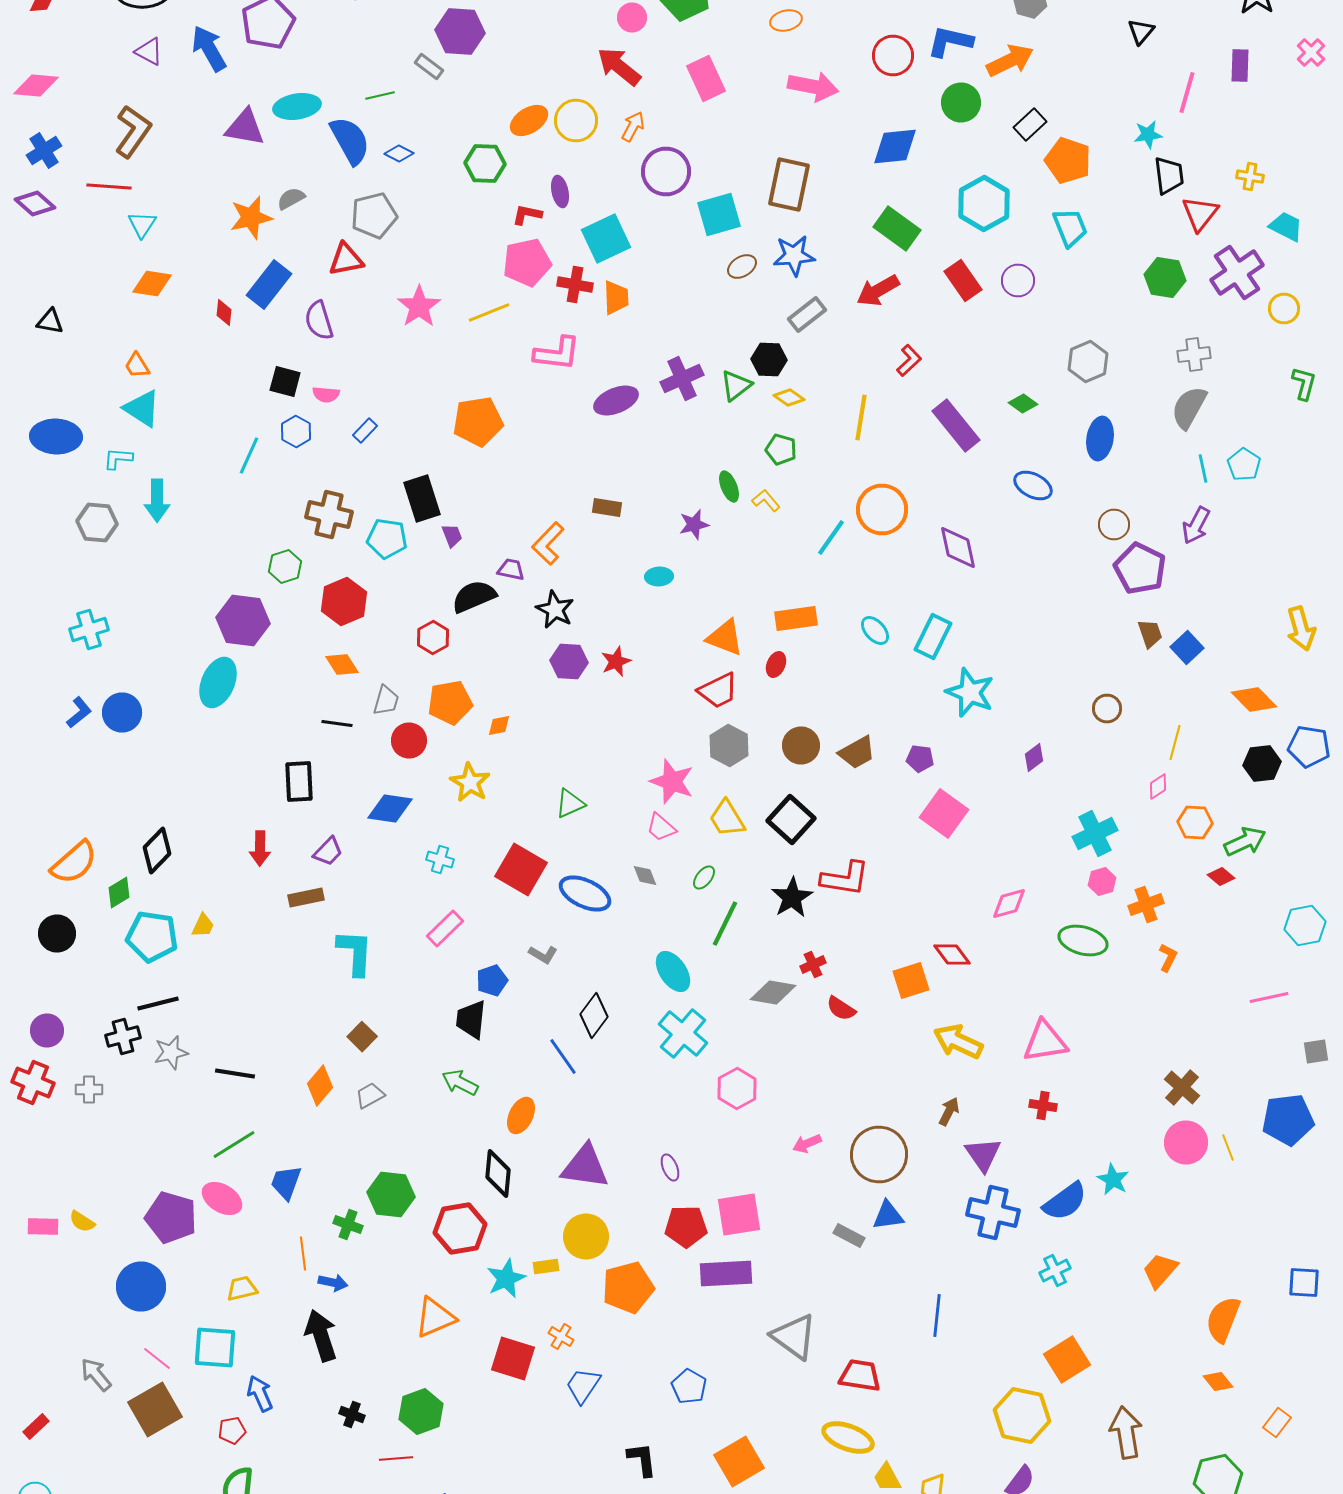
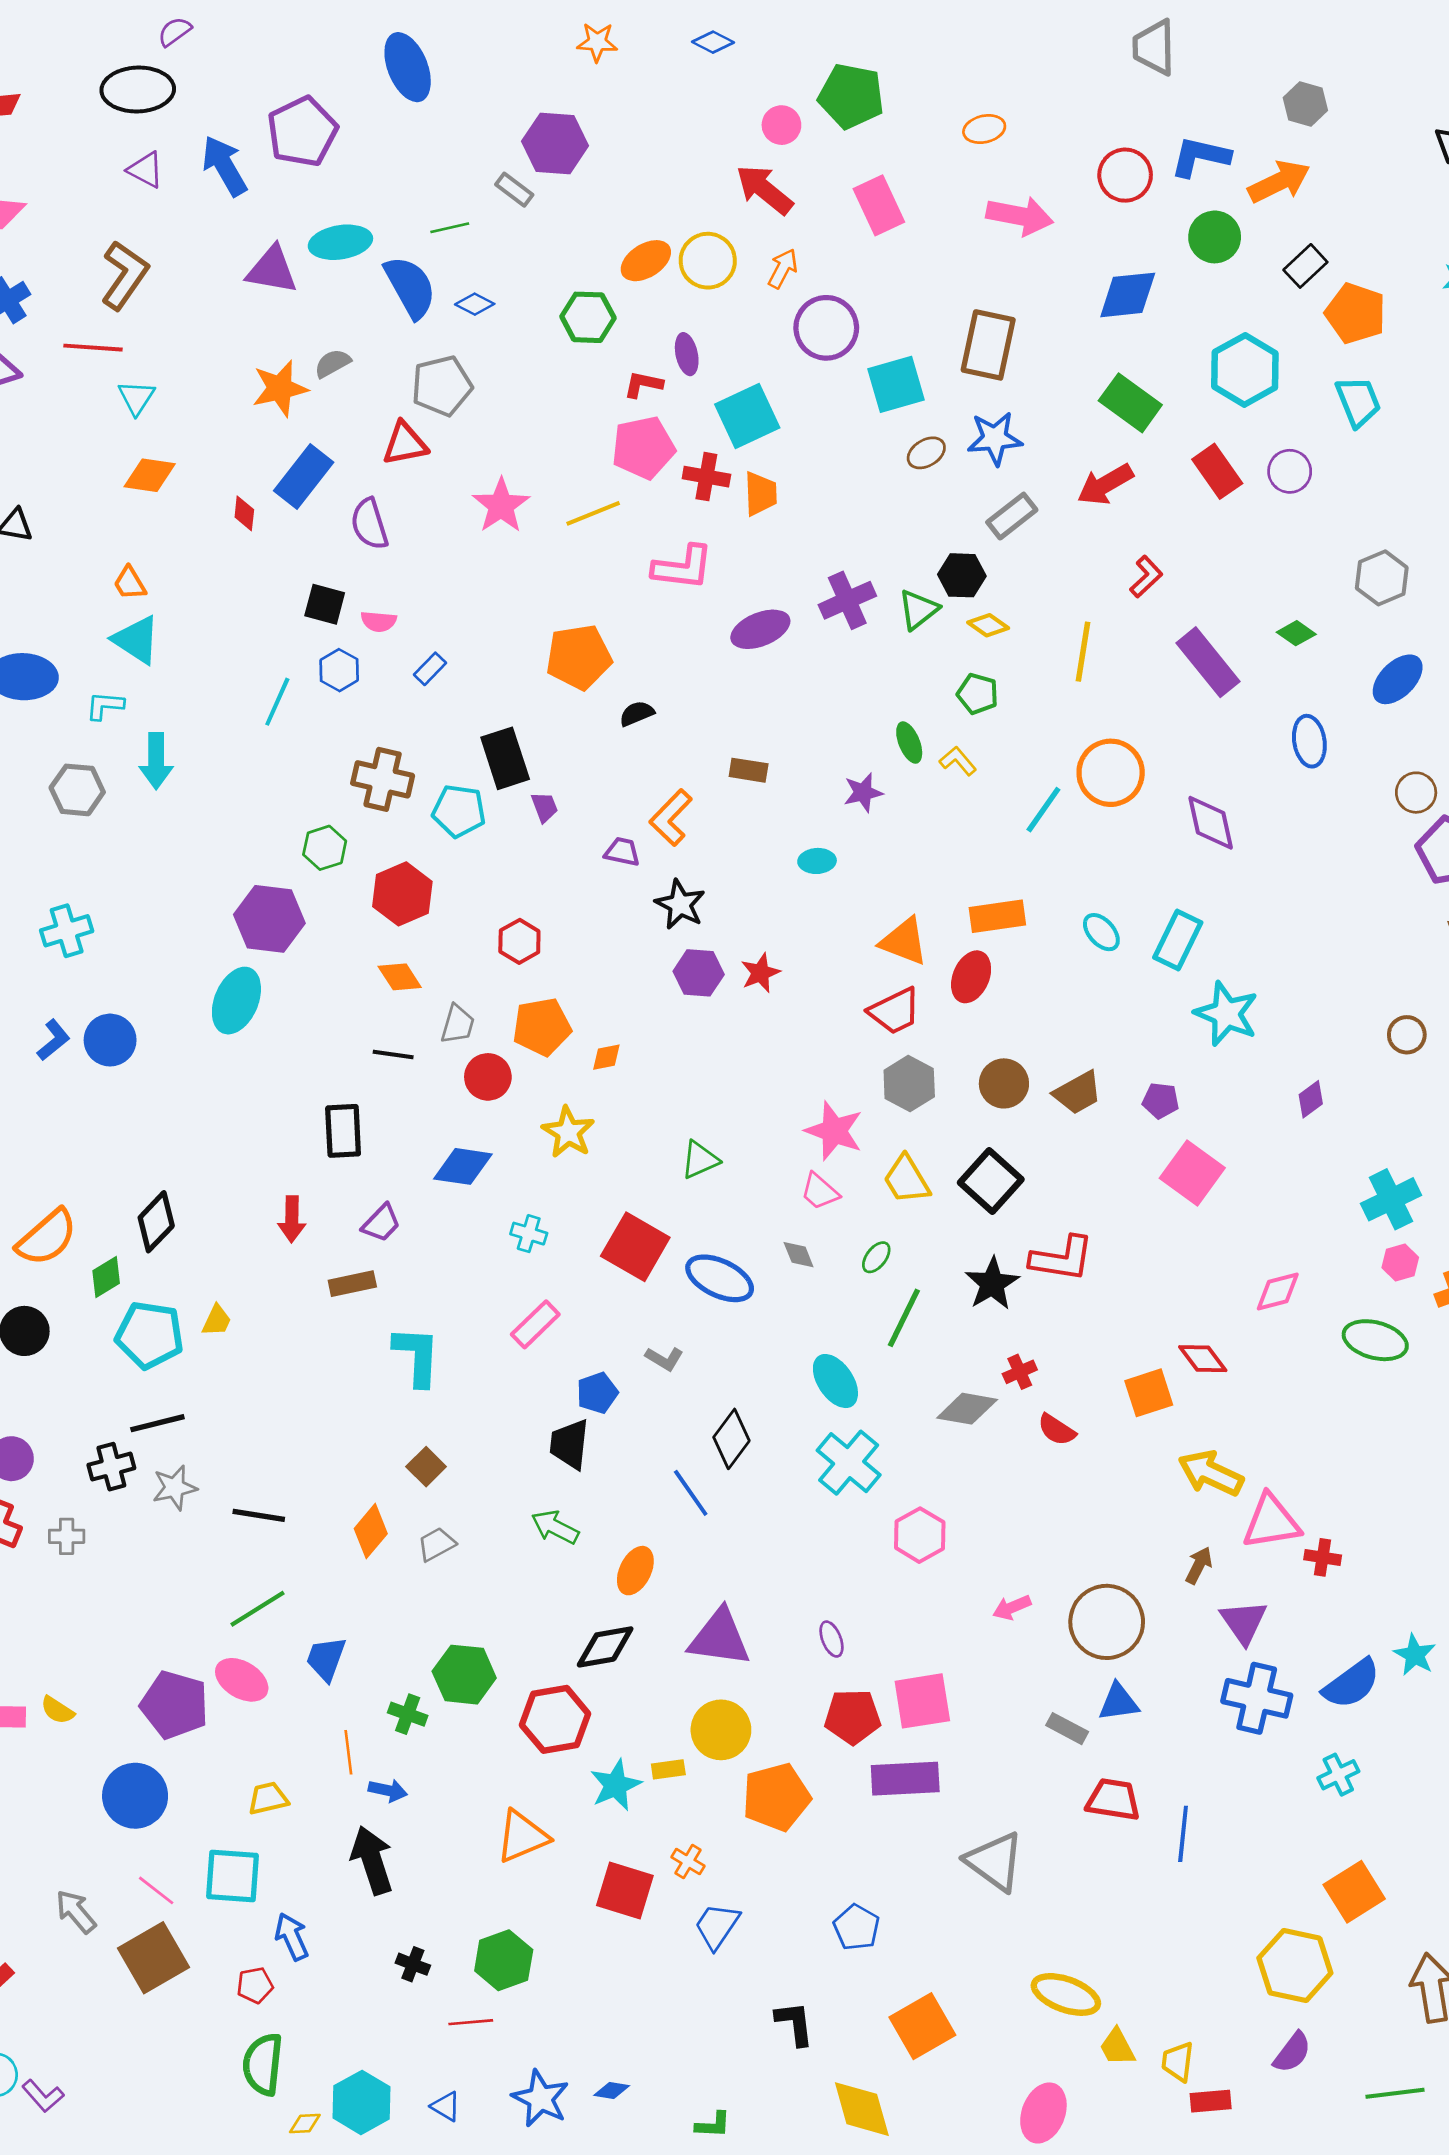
blue ellipse: (1100, 438) -> (1398, 679), turned 36
blue ellipse: (1033, 486) -> (1309, 741), turned 54
black semicircle: (474, 596) -> (637, 714), moved, size x0.6
red ellipse: (776, 664) -> (971, 977), size x1.5
pink triangle: (1045, 1042) -> (1271, 1522), moved
black diamond: (498, 1174) -> (605, 1647), turned 75
red trapezoid: (860, 1376) -> (1113, 1800), moved

